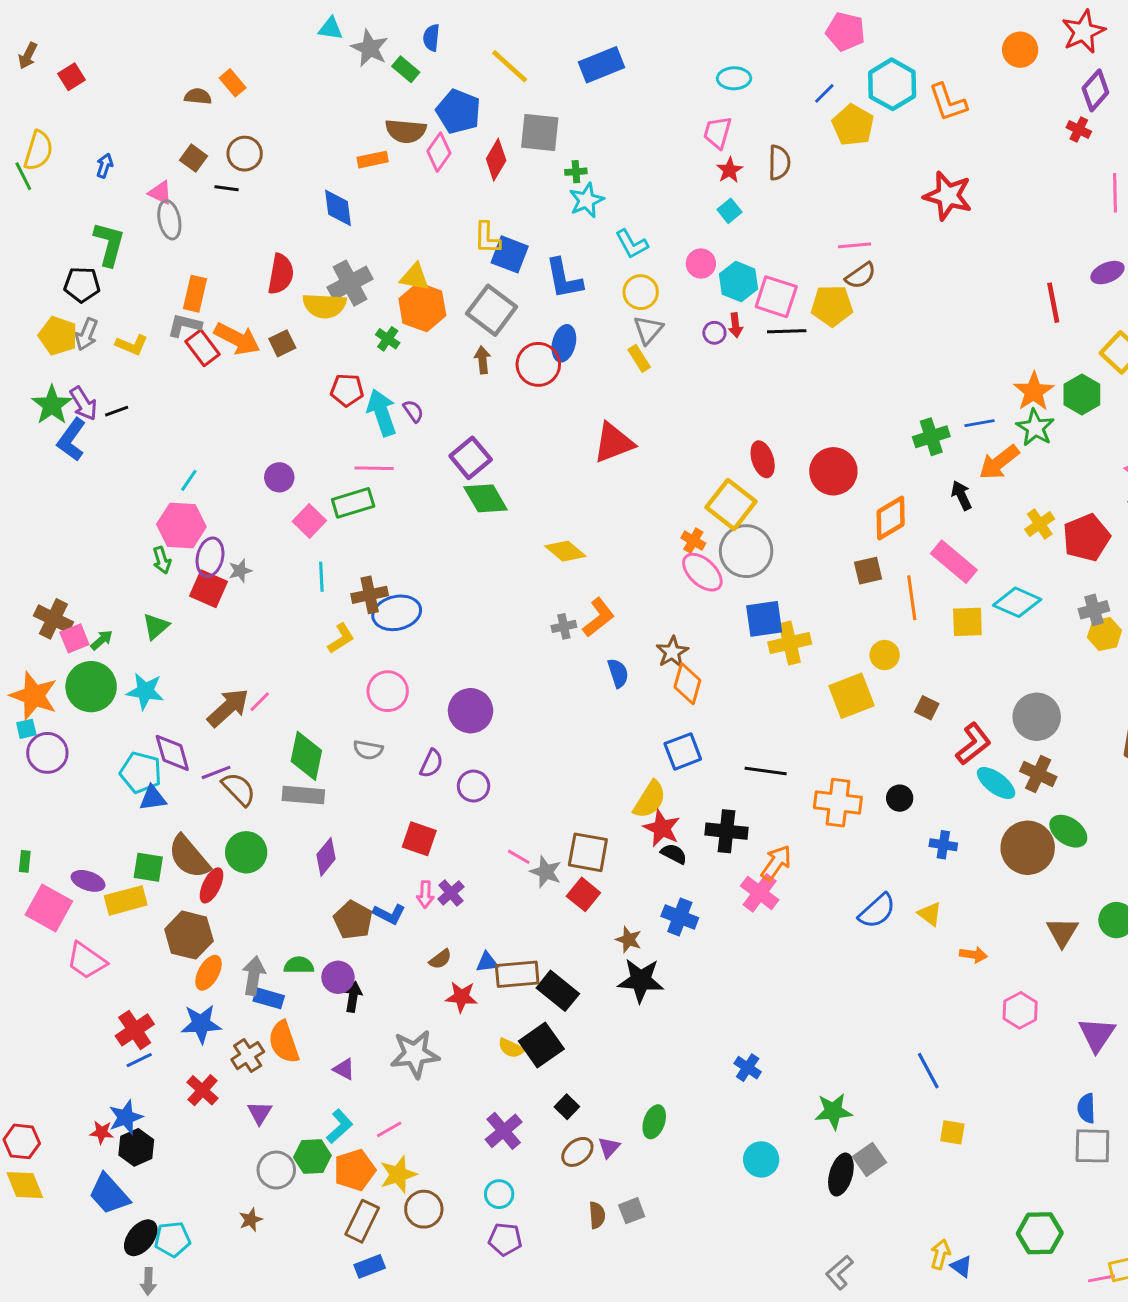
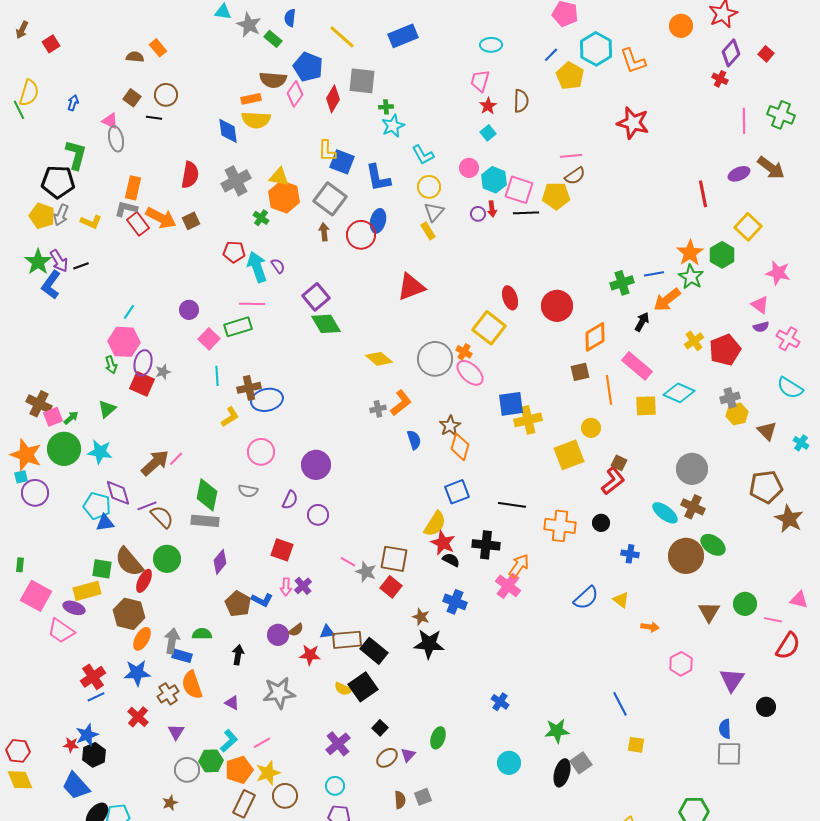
black pentagon: (82, 285) -> (58, 182), size x1.4
yellow semicircle: (324, 306) -> (256, 120), moved
black arrow: (961, 495) -> (642, 322), turned 54
gray circle: (746, 551) -> (435, 359), moved
red L-shape: (973, 744) -> (613, 481), moved
purple ellipse: (88, 881) -> (74, 608), moved
purple circle: (338, 977) -> (278, 635), moved

